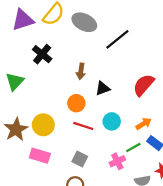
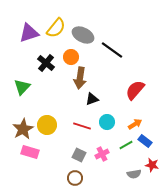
black line: (117, 39) -> (112, 50), turned 75
brown arrow: (81, 71) -> (80, 78), size x1.5
black triangle: (103, 88) -> (92, 99), moved
orange circle: (76, 103) -> (71, 57), moved
pink rectangle: (40, 156) -> (30, 152), moved
pink cross: (117, 161) -> (102, 154), moved

